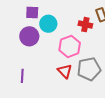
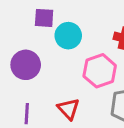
purple circle: (29, 36) -> (26, 65), moved
red triangle: (65, 71) -> (68, 109), moved

